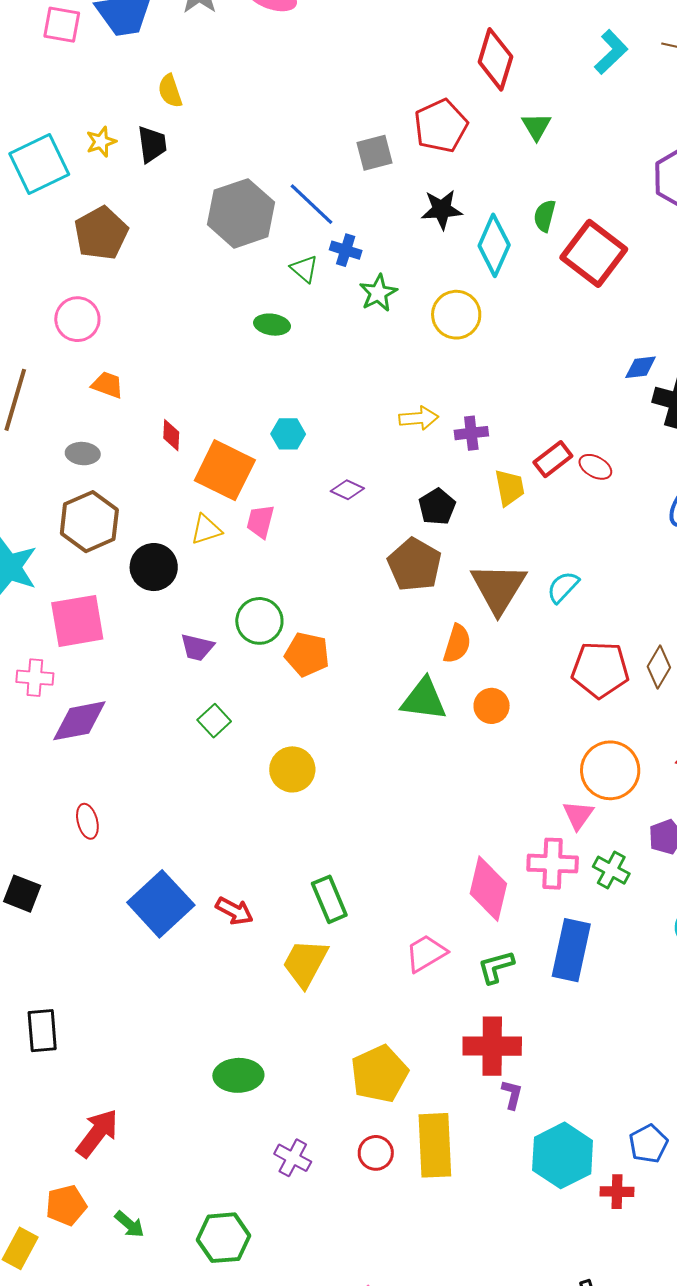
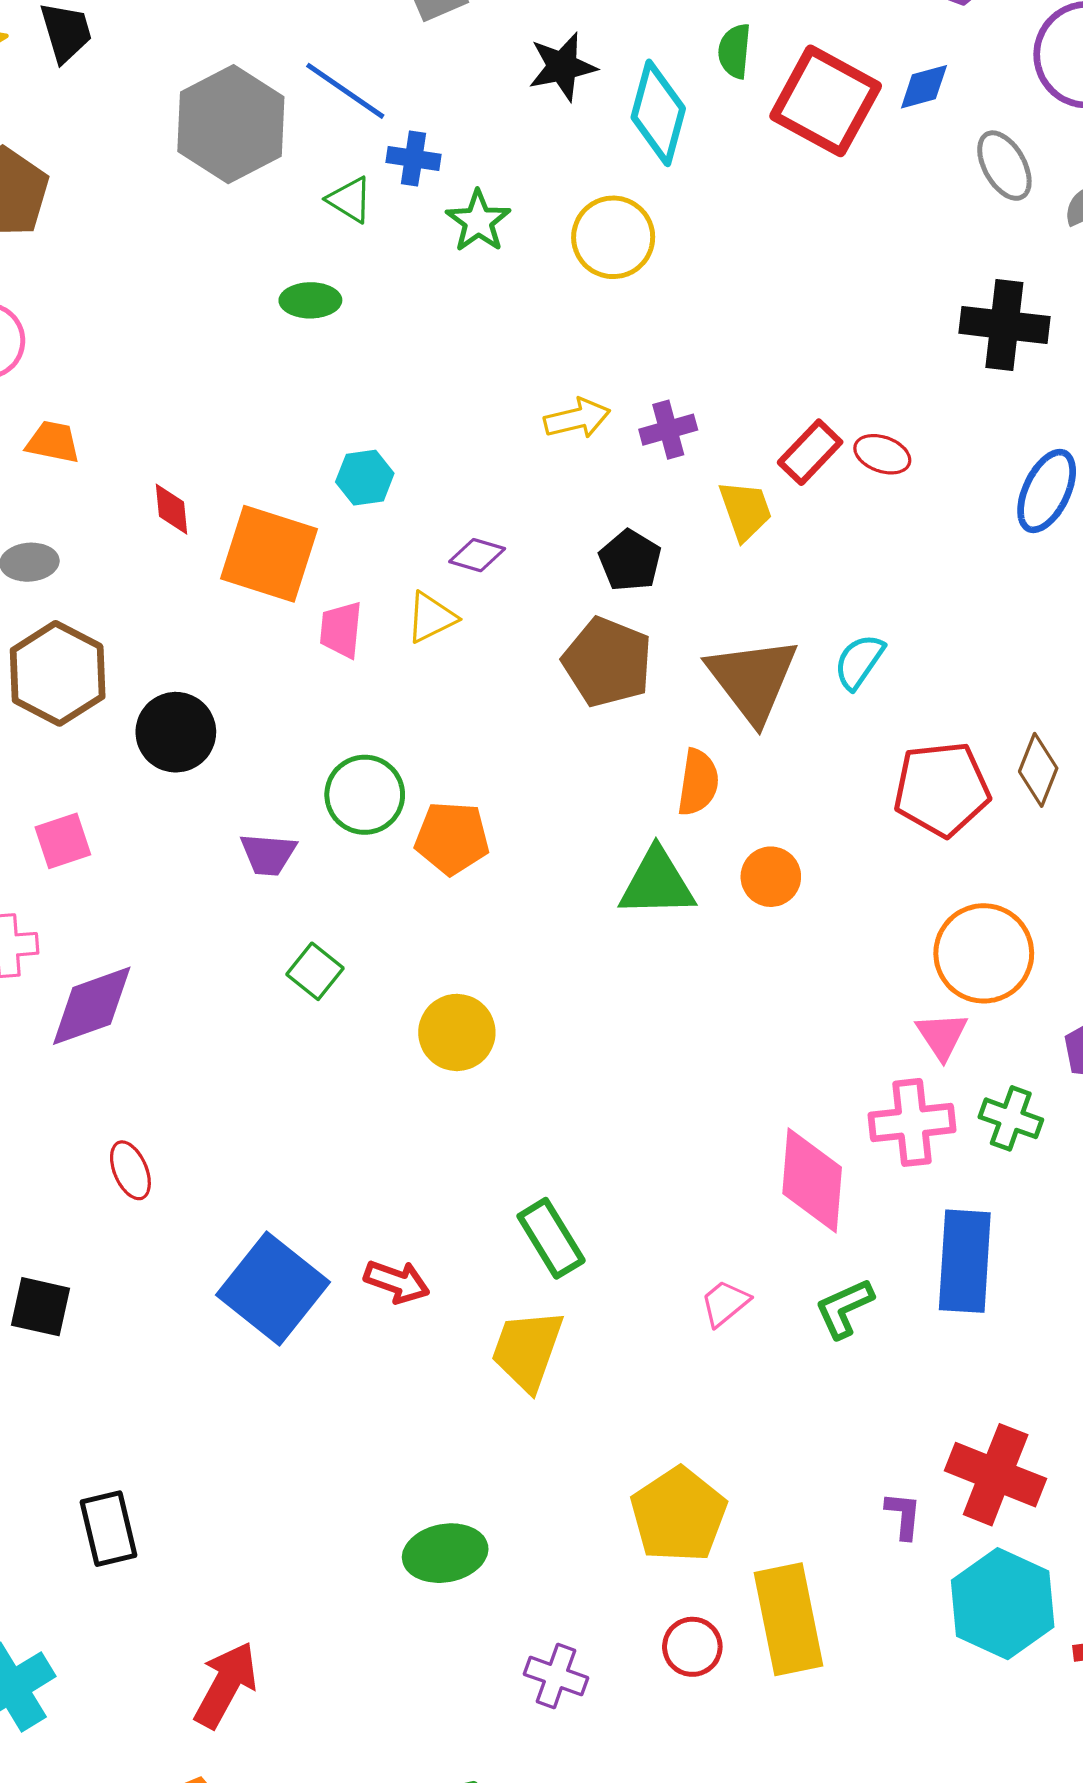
blue diamond: (641, 367) -> (924, 87), moved
yellow triangle: (206, 530) -> (431, 617), moved
pink square: (77, 621) -> (63, 841), size x0.6
pink trapezoid: (426, 953) -> (725, 1303), size x0.7
red cross: (492, 1046) -> (996, 1475), moved, turned 30

